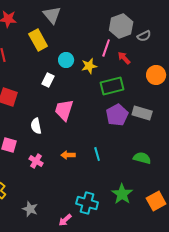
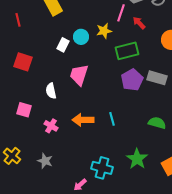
cyan circle: (66, 60) -> (81, 37), moved
orange arrow: (68, 155) -> (83, 120), size x1.5
gray star: (30, 209) -> (45, 161), moved

